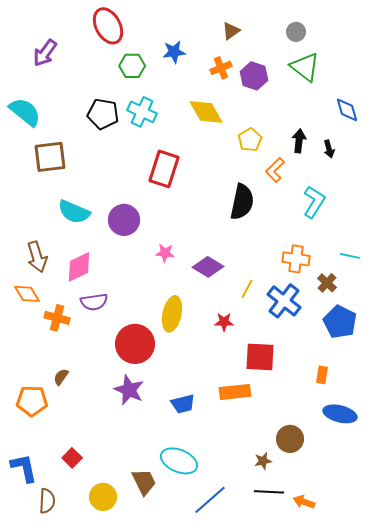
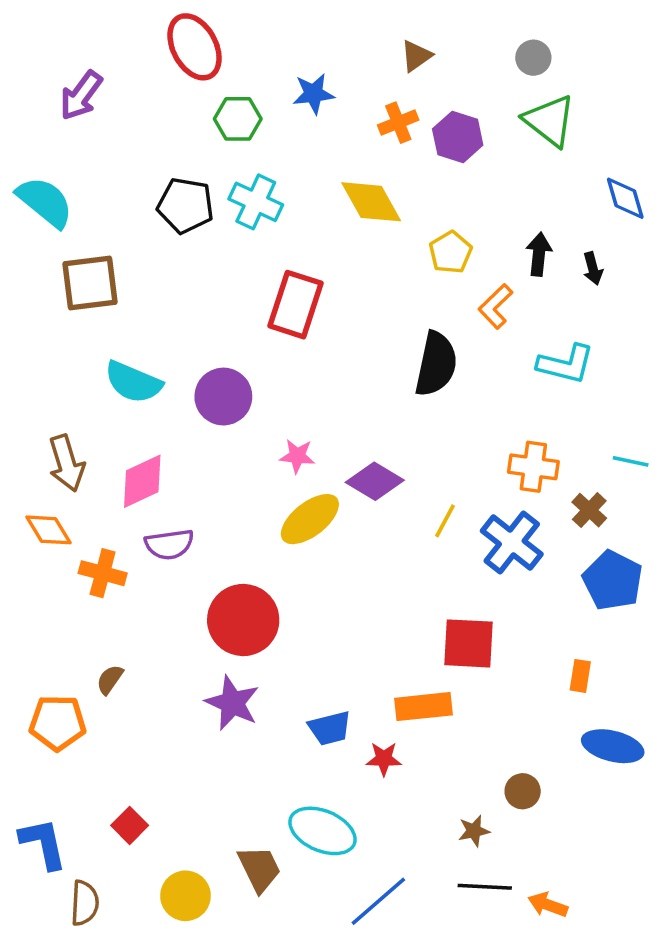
cyan L-shape: (314, 202) -> (566, 364), turned 72
yellow ellipse: (172, 314) -> (310, 519), moved, turned 40
red star: (224, 322) -> (384, 759), moved
brown circle: (290, 439) -> (523, 791), size x0.7

